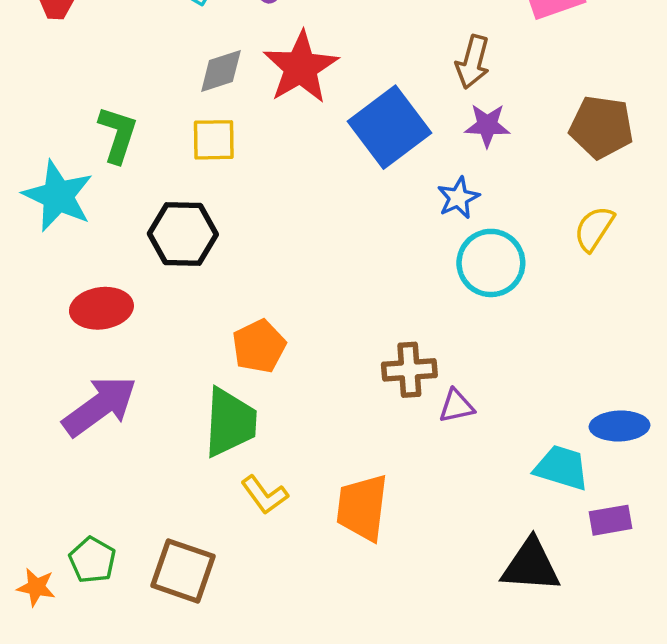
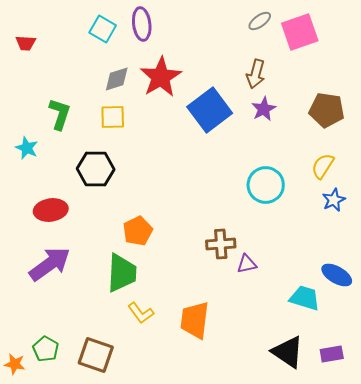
purple star: (487, 125) -> (264, 109), turned -30
cyan star: (58, 196) -> (27, 148), size x0.6
blue star: (458, 198) -> (334, 200), moved
blue ellipse: (620, 426) -> (337, 275), turned 32
purple rectangle: (610, 520) -> (332, 354), moved
black triangle: (531, 565) -> (288, 352), turned 30

